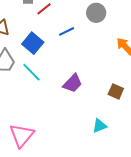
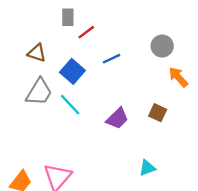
gray circle: (96, 13) -> (162, 46), moved
brown square: (116, 91) -> (158, 113), moved

